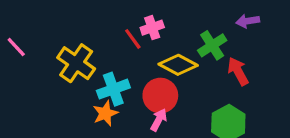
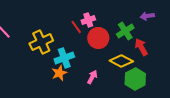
yellow cross: (76, 63) -> (41, 42), turned 30
yellow diamond: (178, 65) -> (121, 61), moved
red circle: (160, 96) -> (98, 38), moved

